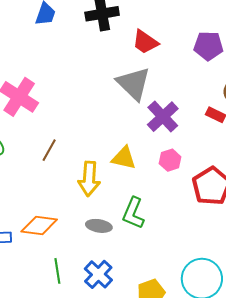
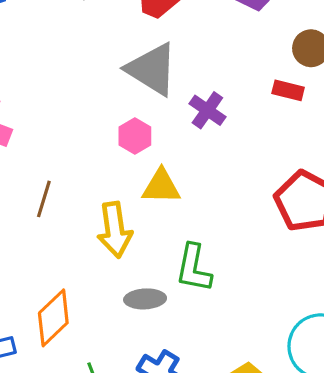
purple cross: (163, 117) -> (207, 110), size x0.7
pink hexagon: (170, 160) -> (135, 136), moved
orange diamond: (39, 226) -> (53, 318), turned -39

